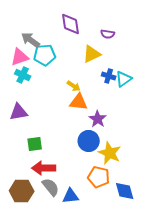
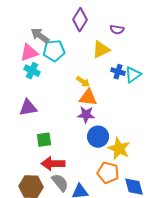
purple diamond: (71, 24) -> (80, 20), turned 40
purple star: (98, 119) -> (86, 115), moved, turned -30

